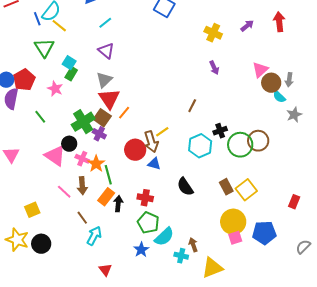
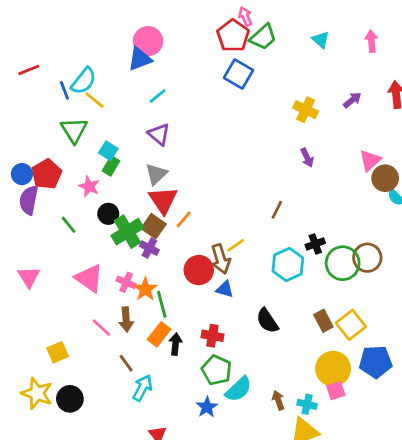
black circle: (69, 144) -> (108, 214), moved
blue pentagon: (264, 233) -> (376, 362), moved
cyan cross: (181, 256) -> (307, 404), moved

